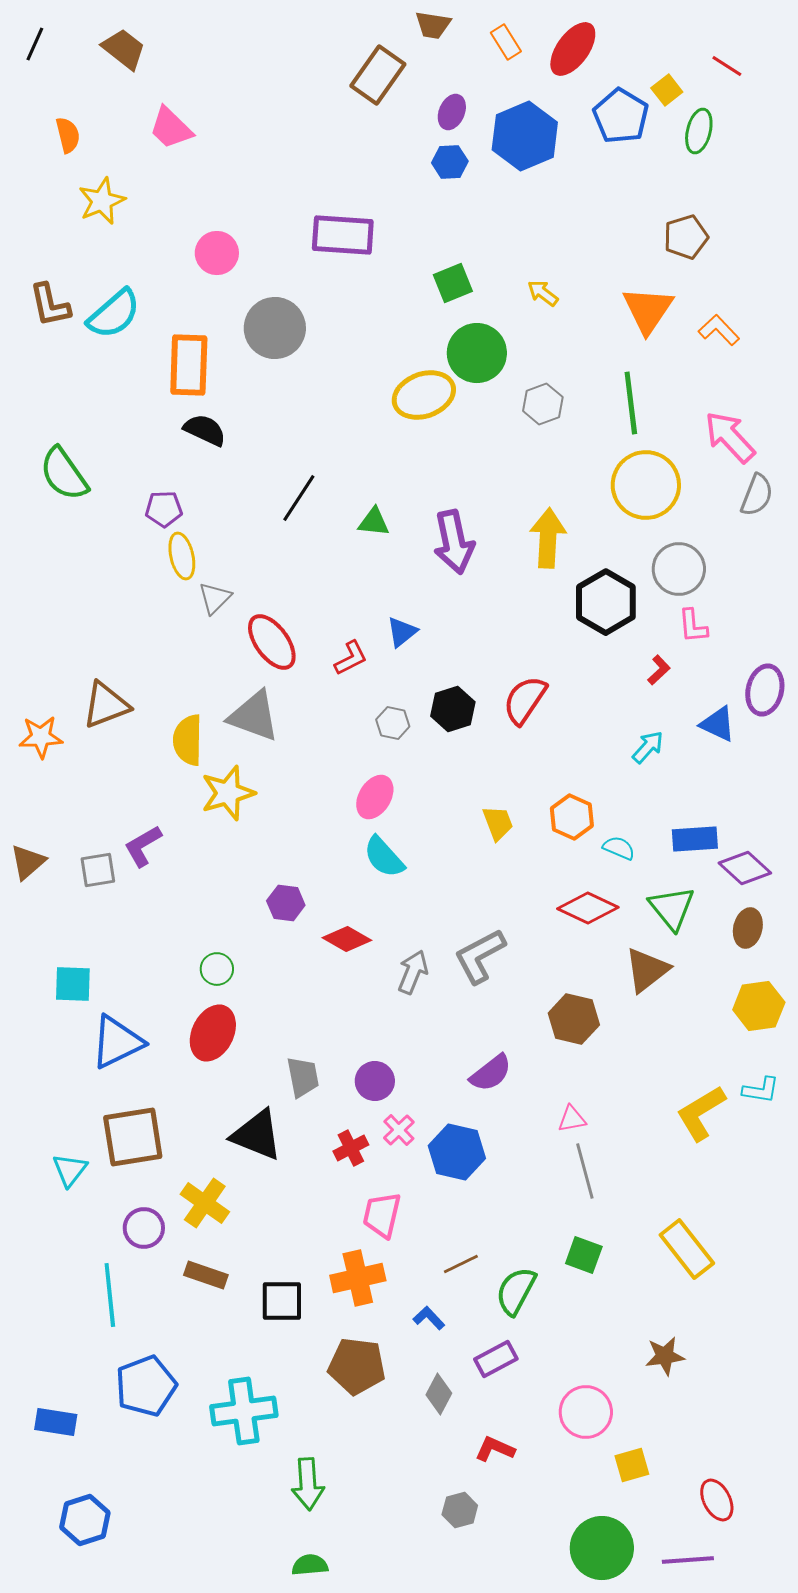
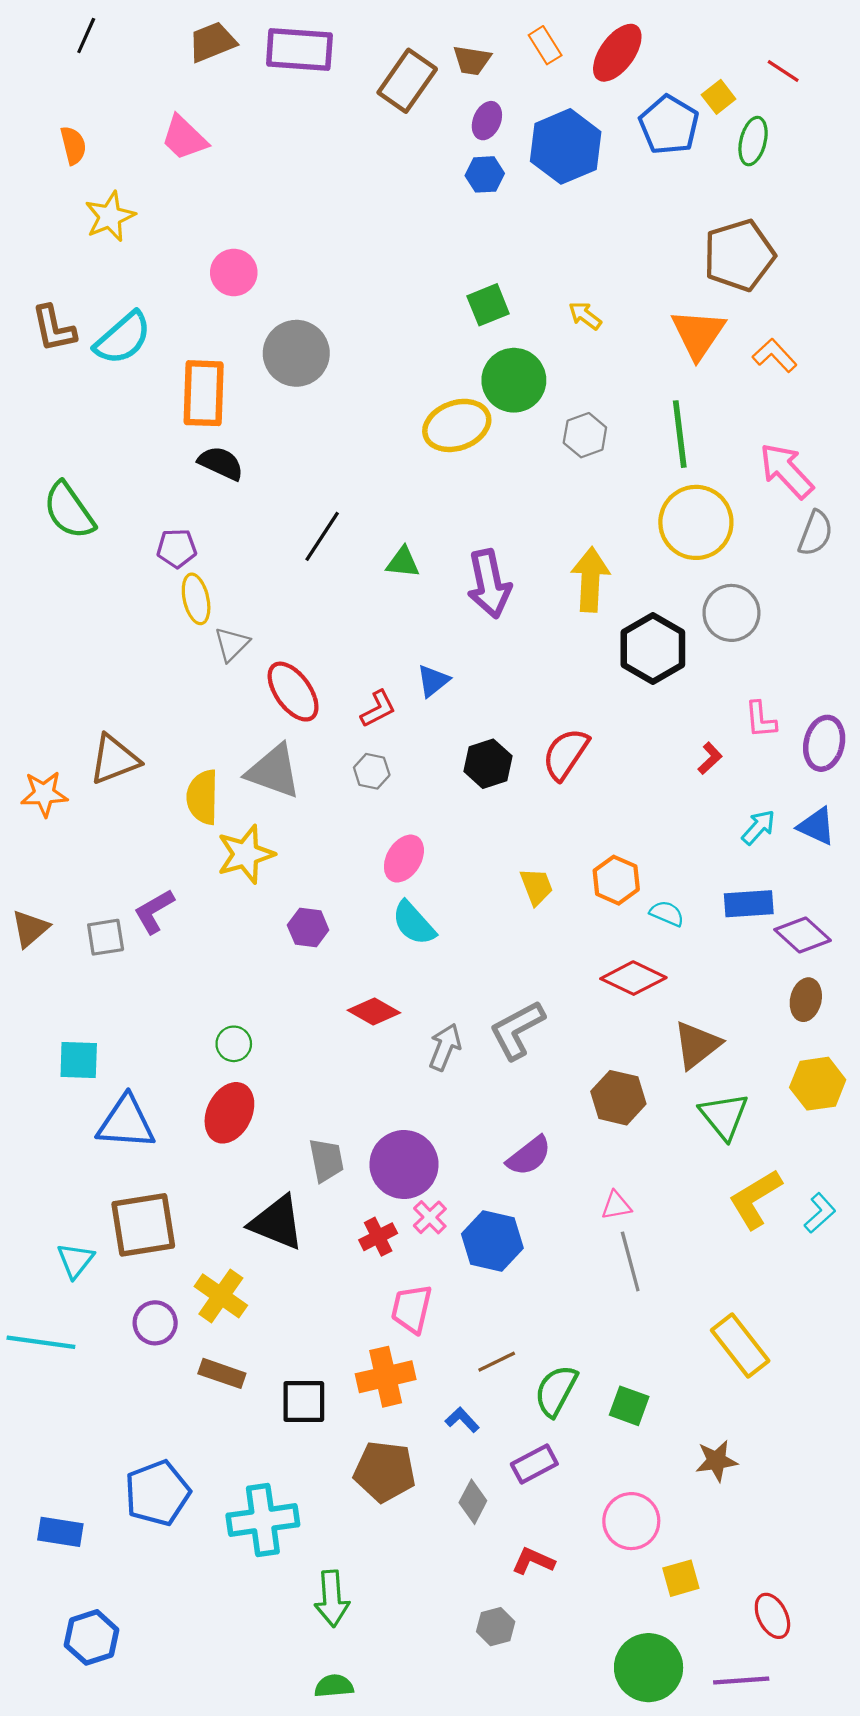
brown trapezoid: (433, 25) -> (472, 60), moved
black line: (35, 44) -> (86, 35), moved
brown trapezoid: (124, 49) -> (212, 42), moved, turned -60
purple rectangle: (343, 235) -> (299, 49), moved
brown pentagon: (686, 237) -> (739, 255), size x1.5
pink L-shape: (693, 626) -> (761, 720), moved
red L-shape: (659, 670) -> (710, 758), moved
gray hexagon: (393, 723) -> (372, 771), moved
blue triangle: (718, 724) -> (817, 826), moved
cyan arrow: (648, 747) -> (758, 827), moved
purple hexagon: (286, 903) -> (308, 927), moved
green triangle: (672, 908) -> (724, 1116), moved
blue triangle: (117, 1042) -> (126, 1122), turned 30
purple circle: (375, 1081) -> (404, 1164), size x1.6
cyan L-shape: (761, 1090) -> (820, 1213), moved, turned -51
green square: (584, 1255) -> (629, 1406), moved
cyan line: (110, 1295) -> (41, 1342), moved, turned -76

